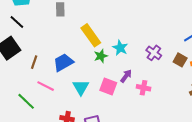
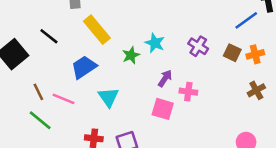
black line: (17, 22) -> (49, 36), moved
yellow rectangle: (91, 35) -> (97, 30), moved
brown line: (34, 62) -> (38, 92), moved, turned -40
pink square: (108, 86) -> (163, 109), moved

